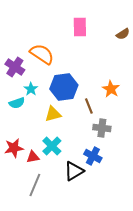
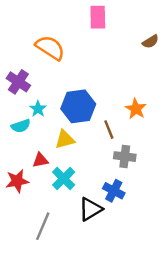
pink rectangle: (80, 27) -> (98, 17), moved
orange semicircle: (42, 54) -> (50, 48), moved
red triangle: (33, 157) -> (40, 160), moved

